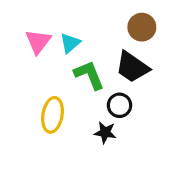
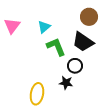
pink triangle: (38, 41) -> (12, 26), moved
yellow ellipse: (52, 115) -> (37, 94), moved

